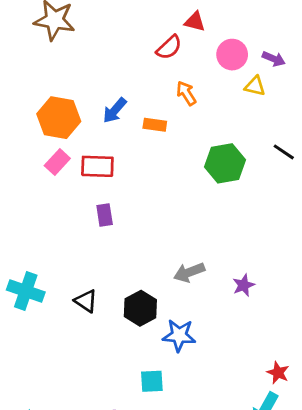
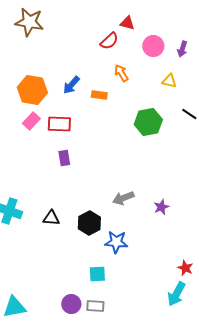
purple arrow: (274, 59) -> (182, 49), turned 84
yellow triangle: (255, 86) -> (169, 81), moved
black triangle: (86, 301) -> (51, 218), turned -30

